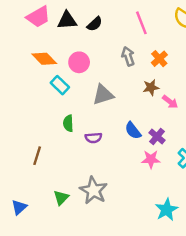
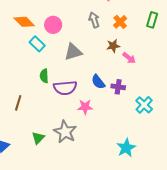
purple cross: (157, 137) -> (118, 87), turned -32
purple semicircle: (93, 138) -> (65, 88), size x1.6
pink star: (151, 159) -> (85, 107), moved

